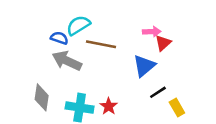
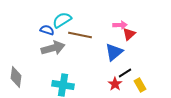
gray arrow: (67, 61) -> (53, 48), turned 140
gray diamond: (42, 97) -> (16, 77), moved
red star: (109, 106) -> (115, 84), moved

